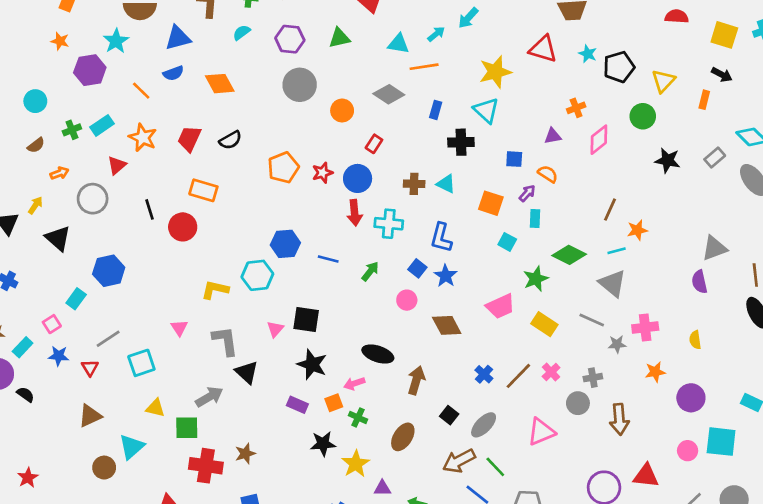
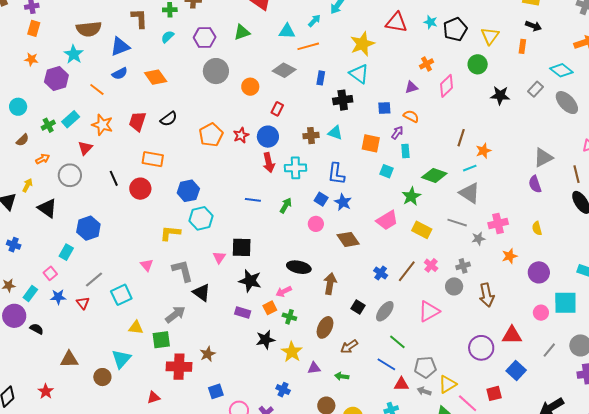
blue hexagon: (285, 244) -> (188, 191), moved
brown triangle: (90, 416) -> (69, 359), moved, turned 30
brown arrow: (459, 461) -> (349, 347), moved, size x0.7

